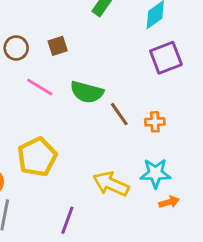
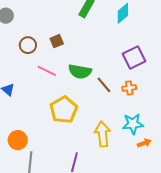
purple square: (166, 58) -> (134, 58), moved
yellow pentagon: (37, 157) -> (64, 110), moved
yellow arrow: (111, 184) -> (102, 134), turned 65

